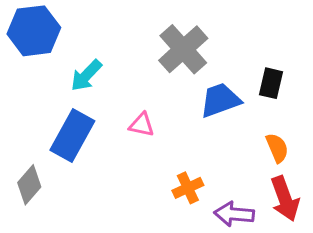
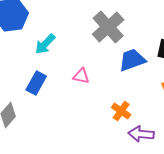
blue rectangle: (72, 136) -> (36, 83), size x0.7
orange cross: (188, 188) -> (121, 111), moved, turned -30

